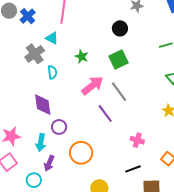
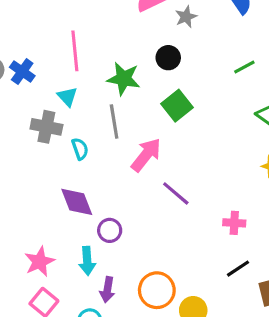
cyan triangle: (52, 38) -> (67, 97), turned 32
gray cross: (35, 54) -> (46, 127), turned -30
green star: (82, 57) -> (124, 79), moved, size x1.5
gray line: (119, 92) -> (114, 121), moved, turned 40
orange circle: (81, 153) -> (157, 290), moved

